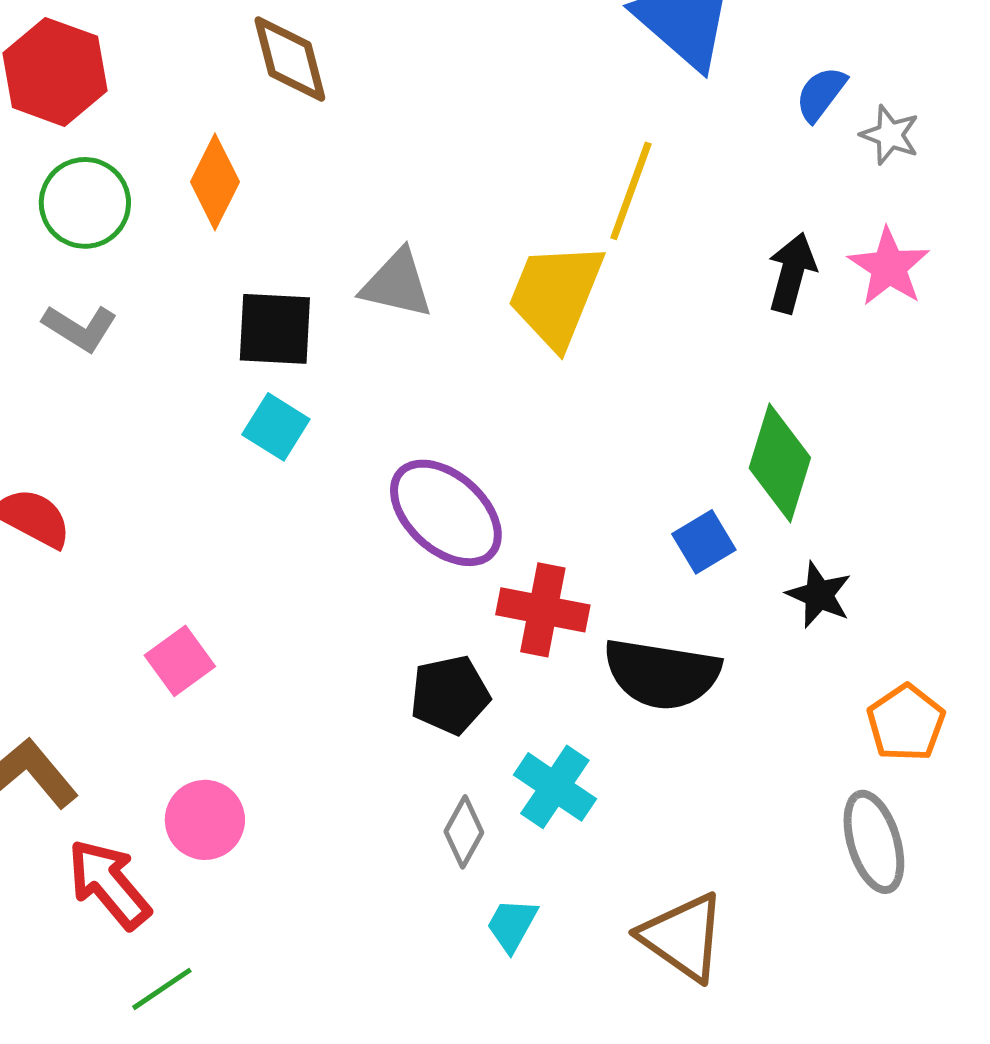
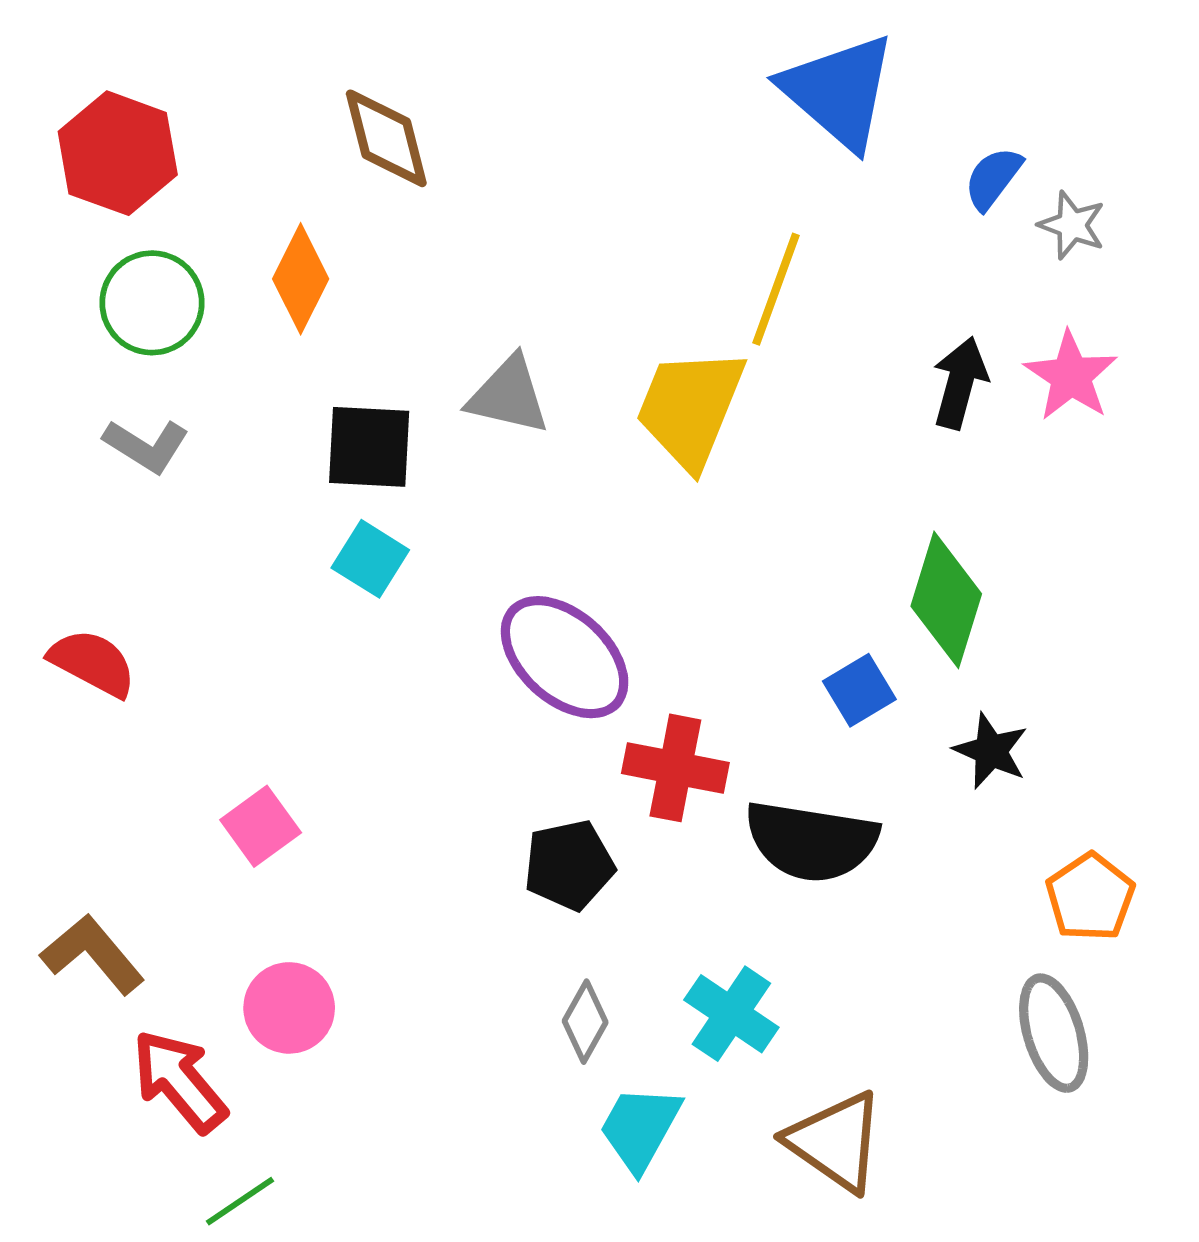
cyan cross: (555, 787) -> (731, 1014), moved
cyan trapezoid: (512, 925) -> (640, 1128), size x1.4

